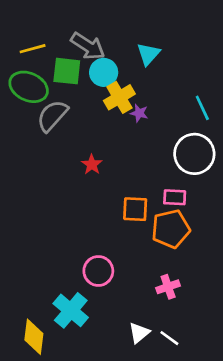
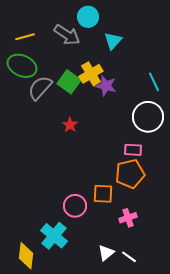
green square: (67, 71) -> (69, 82), moved, turned 30
cyan circle: (104, 72) -> (88, 17), moved
purple star: (139, 113) -> (106, 86), size x1.5
orange square: (135, 209) -> (103, 194), moved

